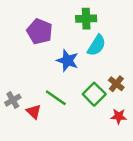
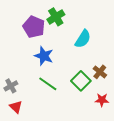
green cross: (86, 19) -> (56, 17), moved, turned -30
blue star: (67, 60) -> (44, 56), moved
red triangle: (34, 112) -> (16, 107), moved

